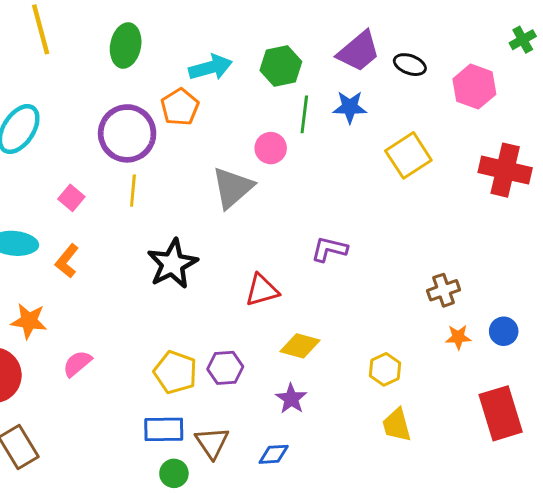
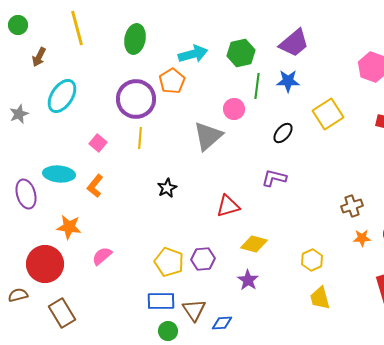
black ellipse: (410, 65) -> (283, 133), moved, turned -70
black star: (172, 264) -> (167, 188), size x0.6
blue diamond: (274, 454) -> (222, 323), moved

